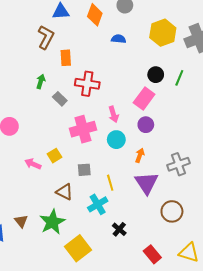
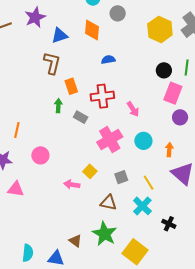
blue semicircle: (119, 39) -> (108, 60), moved
orange rectangle: (66, 58) -> (71, 86), moved
pink rectangle: (144, 99) -> (173, 93), moved
pink arrow: (113, 114) -> (133, 109), moved
purple circle: (146, 125) -> (180, 117), moved

